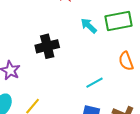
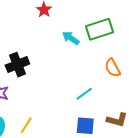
black cross: (47, 46) -> (17, 65), moved

